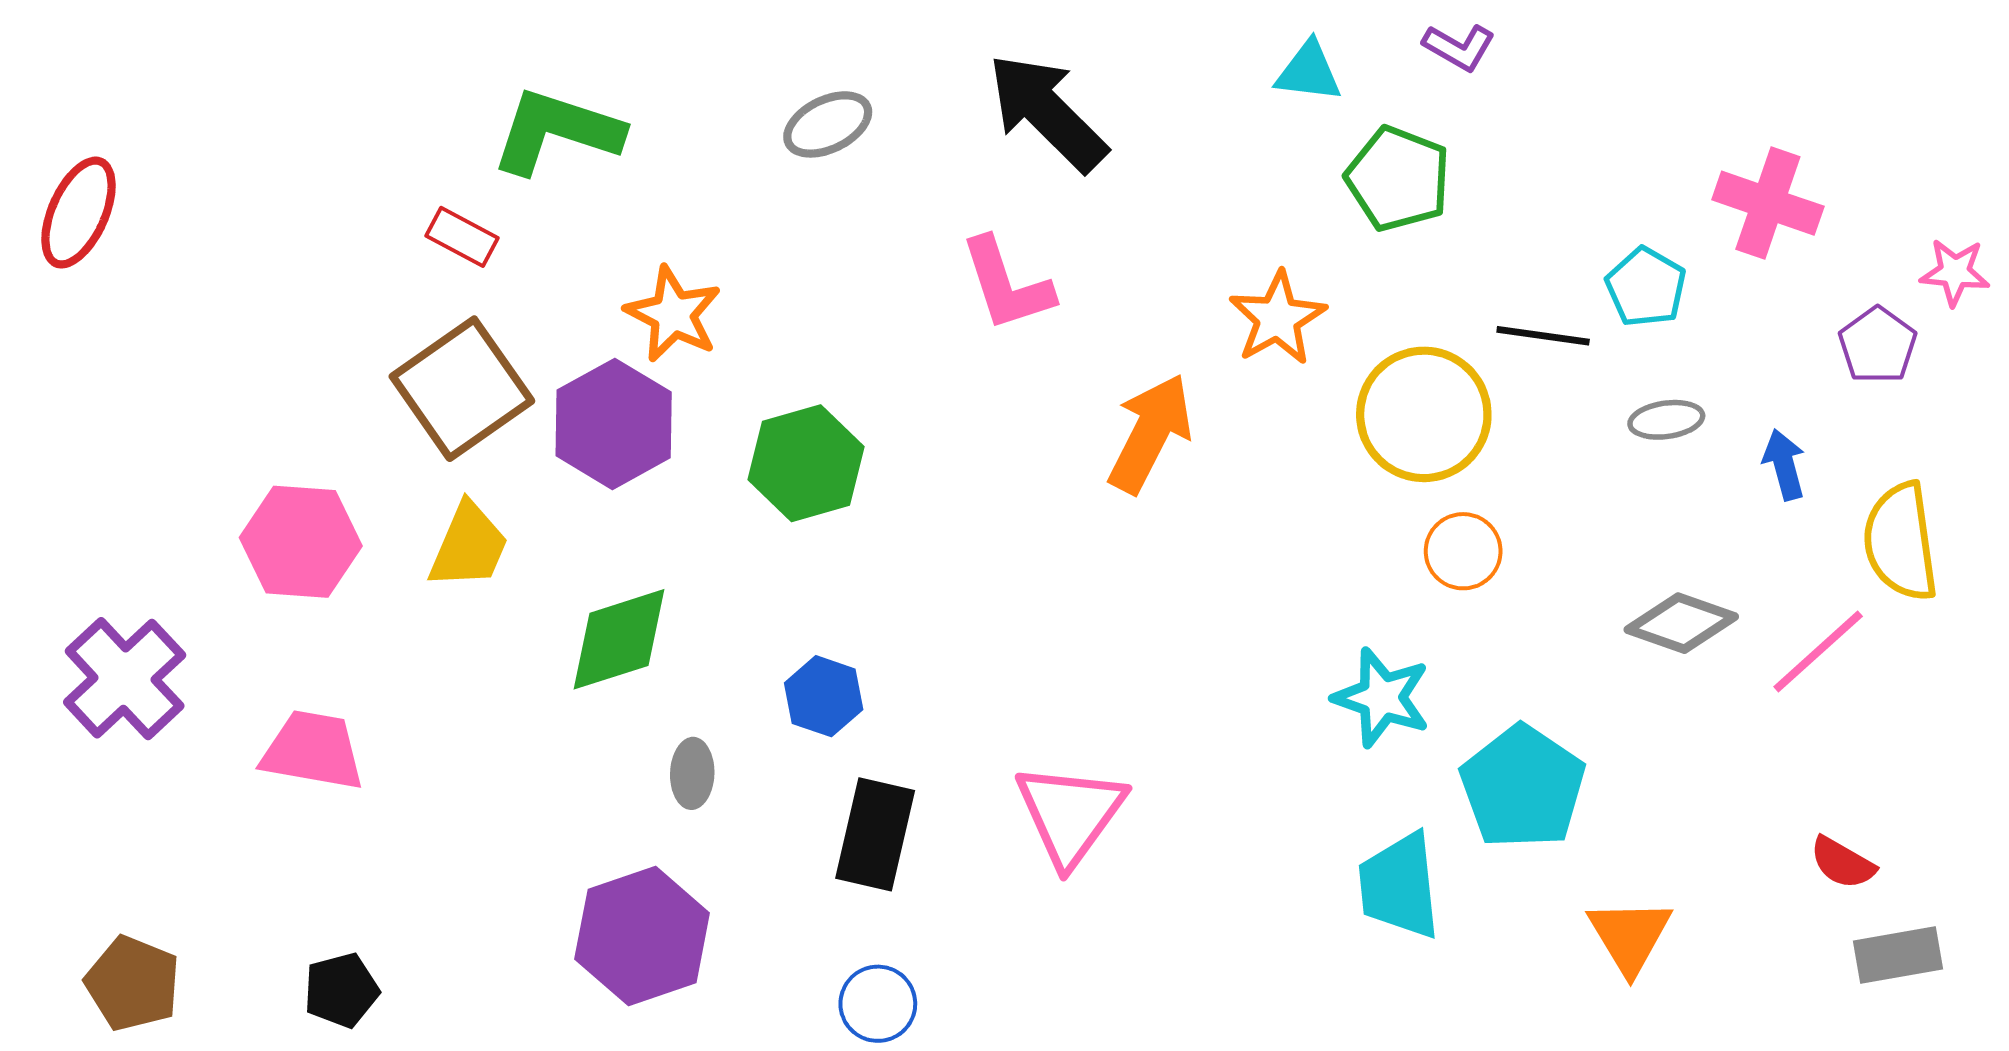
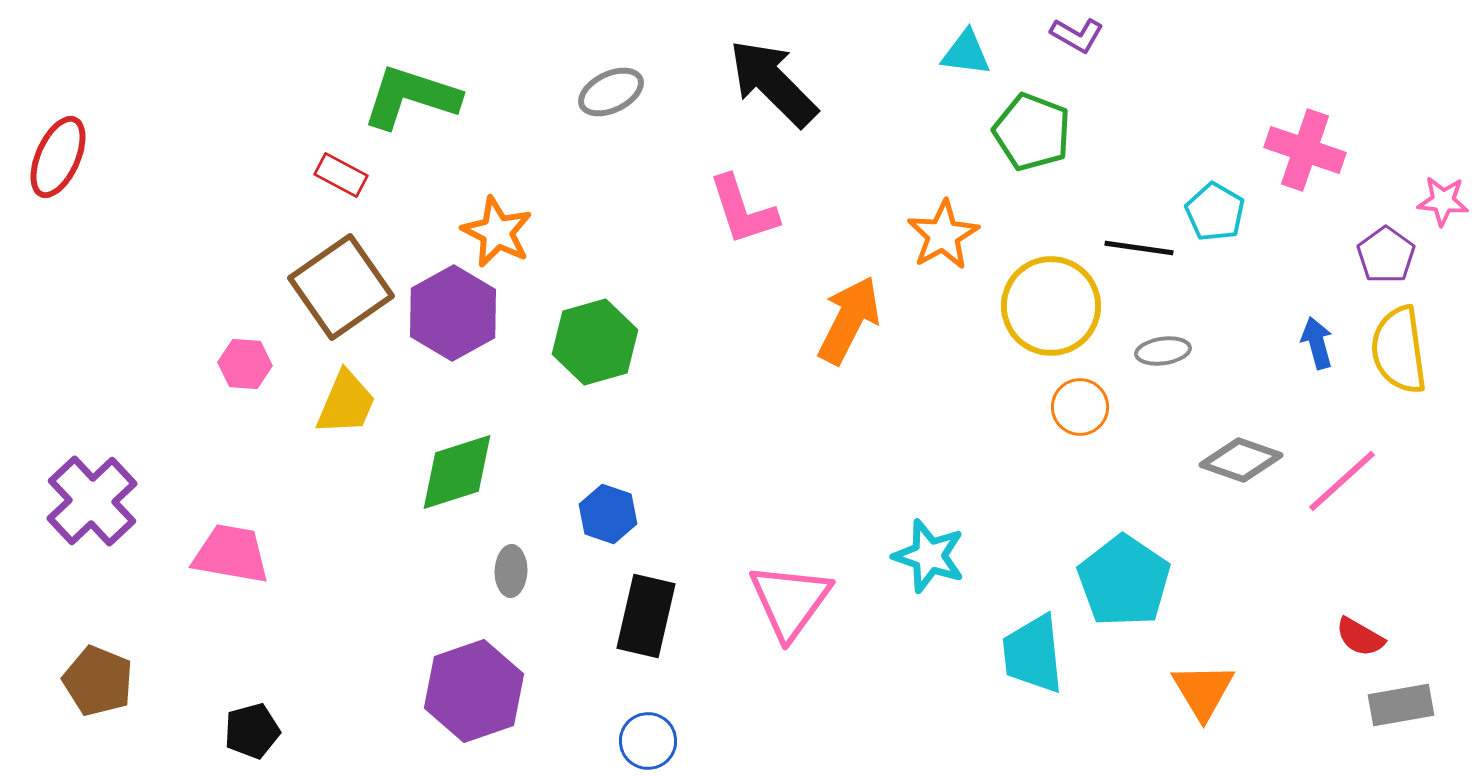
gray ellipse: (1666, 420) -> (1163, 351), moved
pink hexagon: (301, 542) -> (245, 364), moved, size x0.6
yellow semicircle: (1901, 542) -> (1399, 350), moved
cyan star: (1382, 698) -> (929, 556), moved
brown pentagon: (133, 983) -> (98, 681), moved

